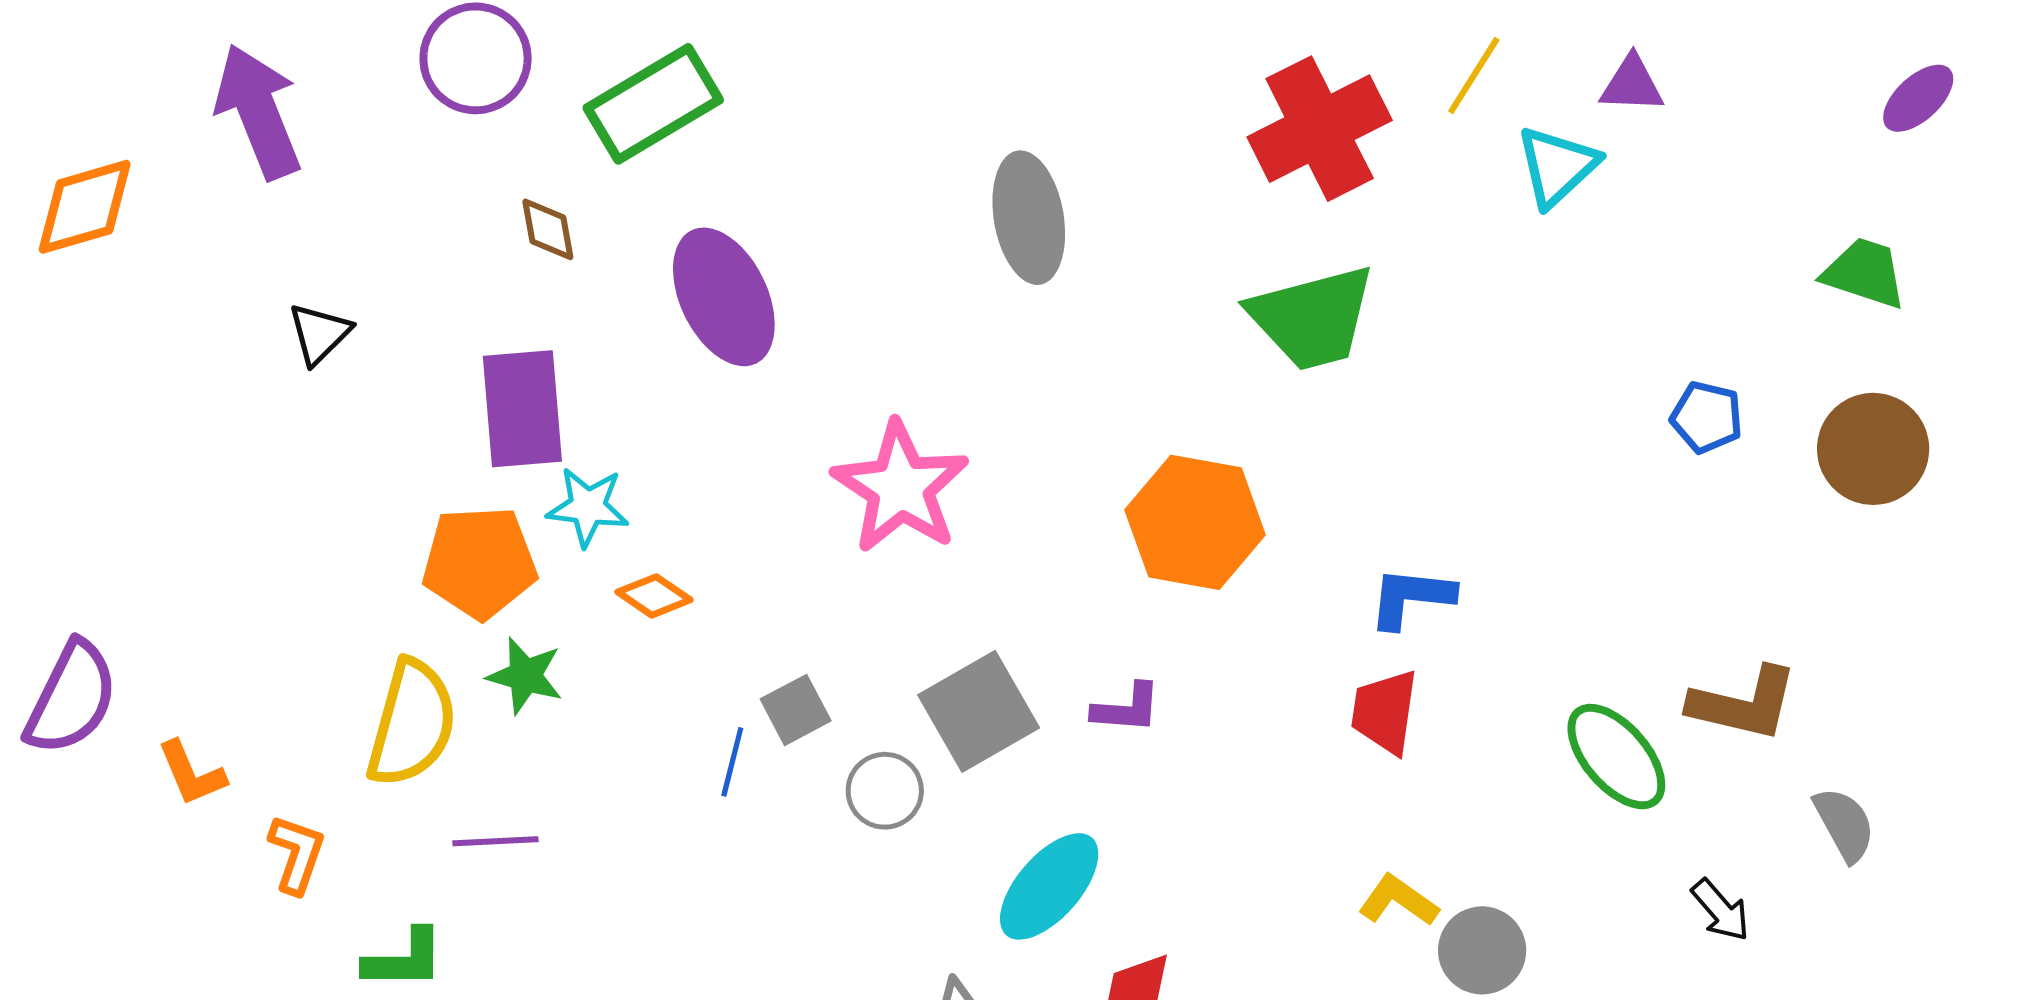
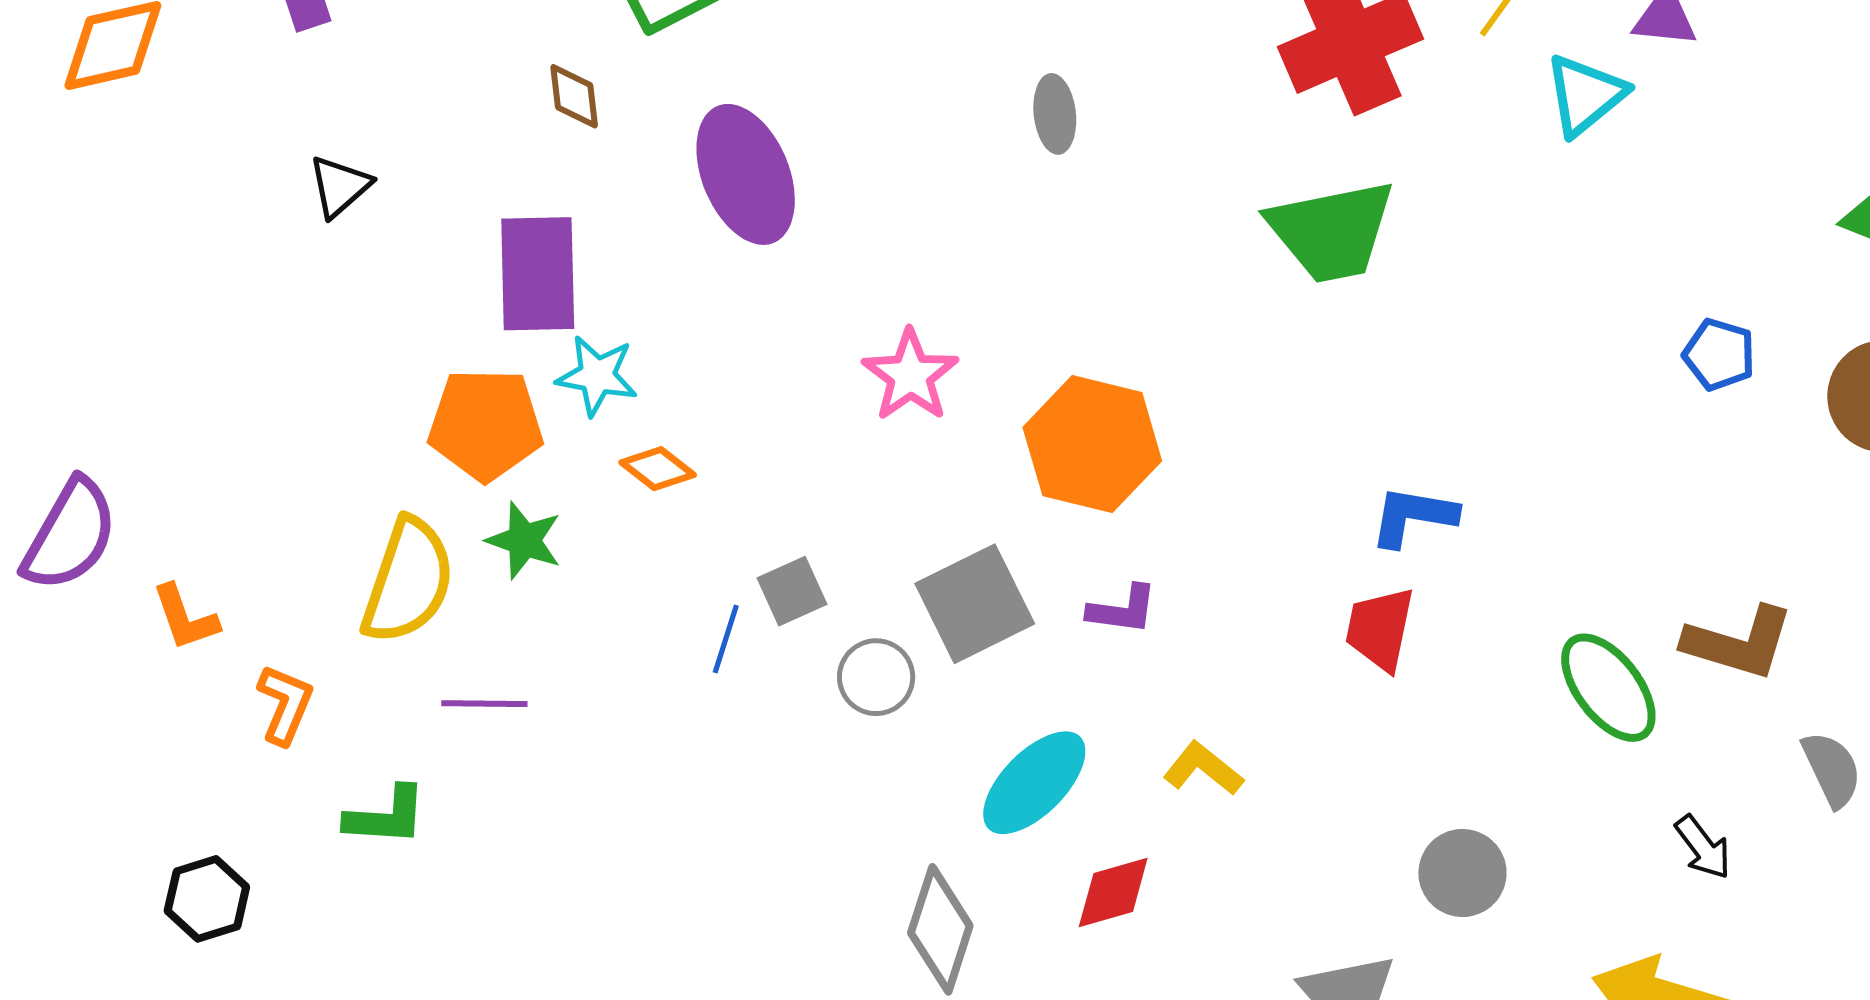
gray ellipse: (1029, 218) -> (1055, 114), size x0.6
pink star: (901, 487) -> (910, 375), size x0.7
orange hexagon: (1195, 522) -> (1092, 444), moved
yellow L-shape: (1398, 901) -> (1203, 769), moved

